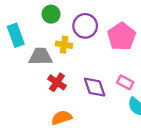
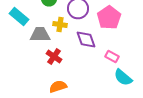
cyan rectangle: (16, 35) -> (19, 16), turned -30
purple diamond: (95, 87) -> (86, 40), moved

